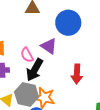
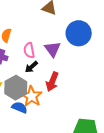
black arrow: (35, 70) -> (31, 67), size x0.6
red arrow: (77, 74) -> (52, 82), moved

